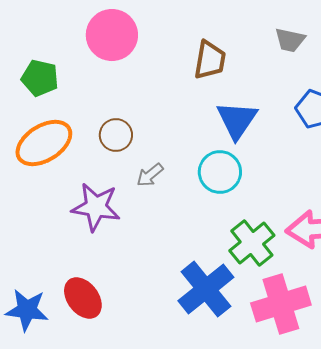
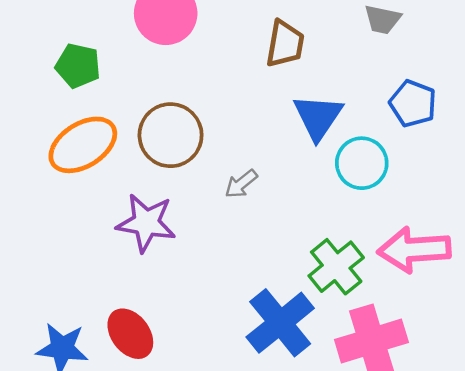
brown circle: (116, 135) -> (171, 135), size x1.6
cyan circle: (220, 172) -> (362, 163), moved
gray arrow: (150, 175) -> (241, 184), moved

